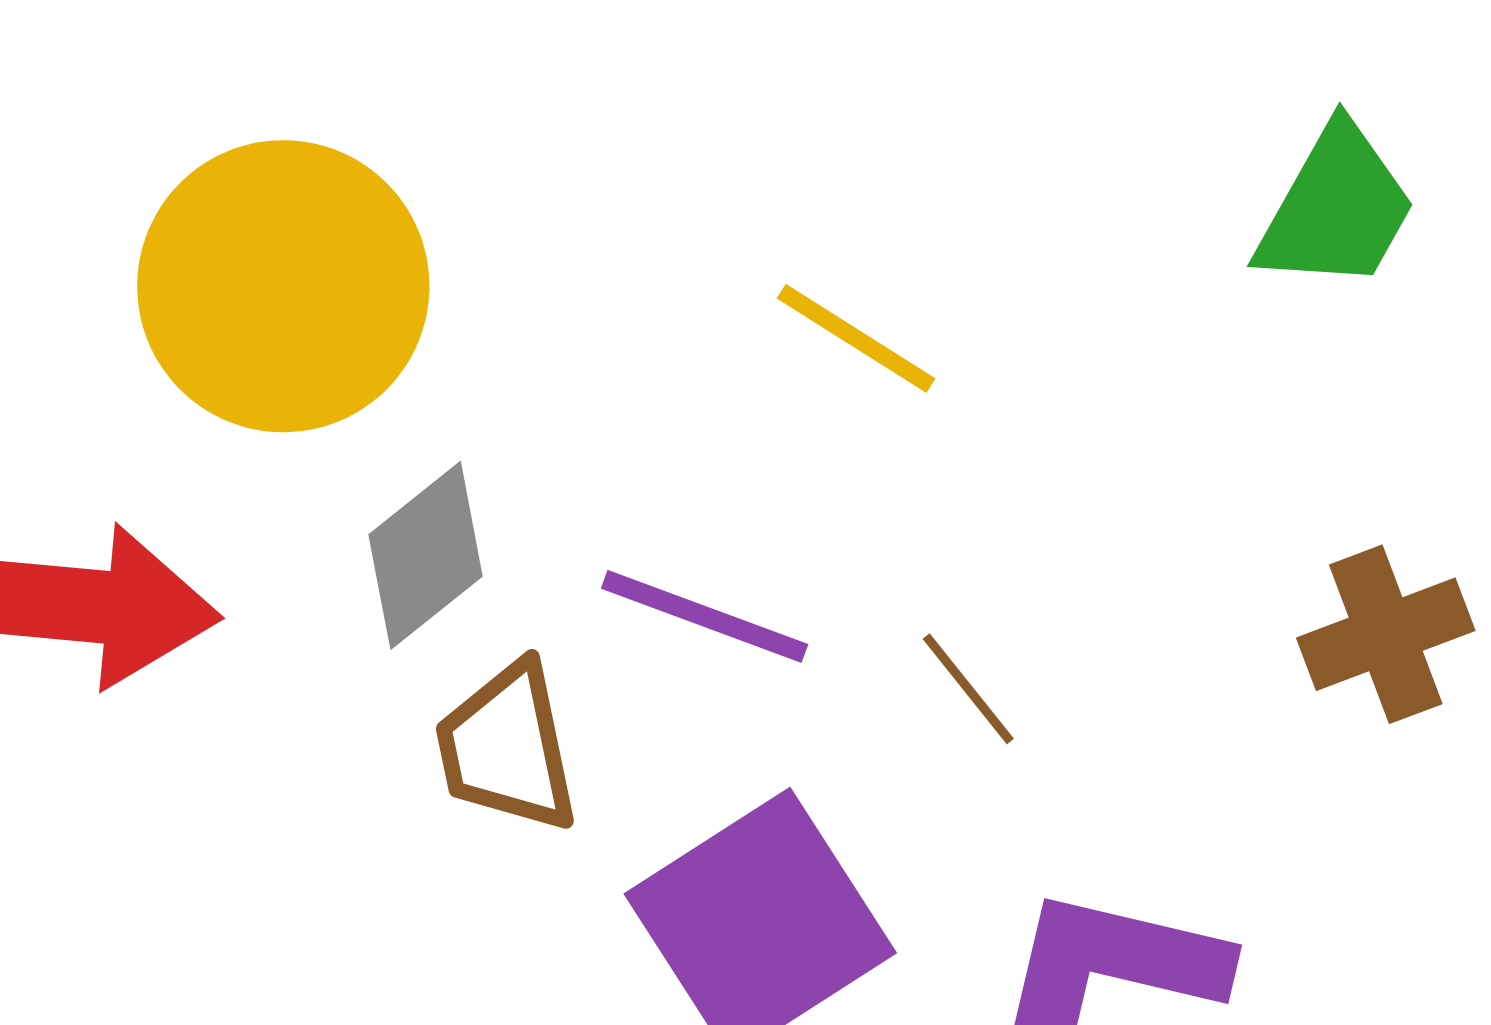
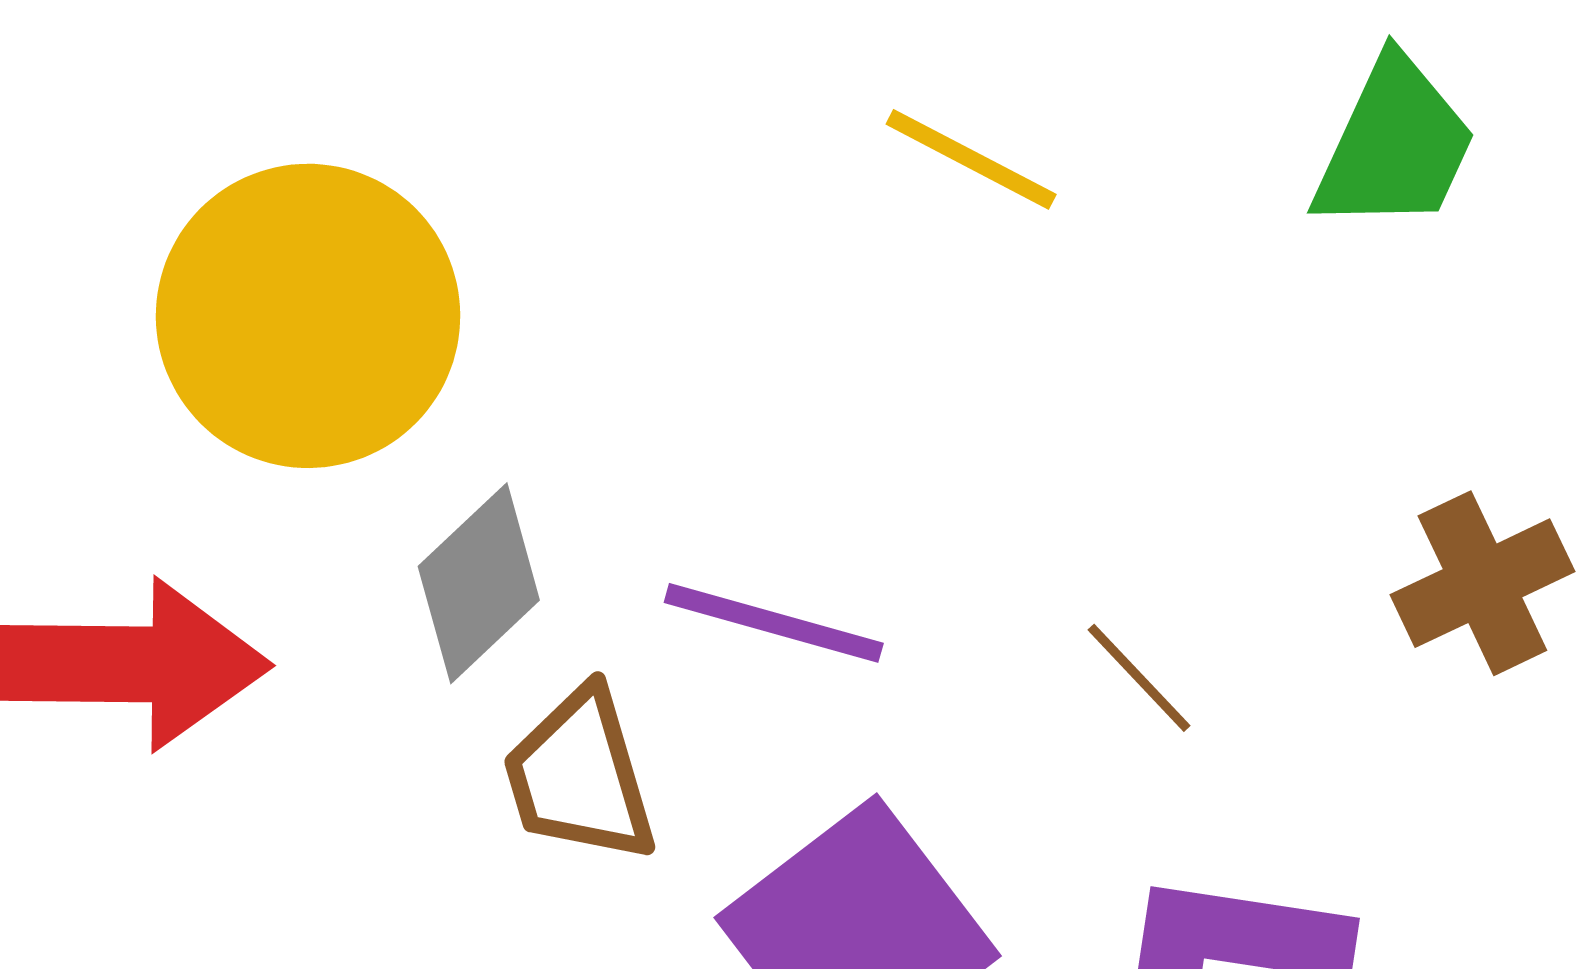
yellow line: (856, 338) -> (971, 159), moved
brown line: (968, 689) -> (1139, 678), moved

